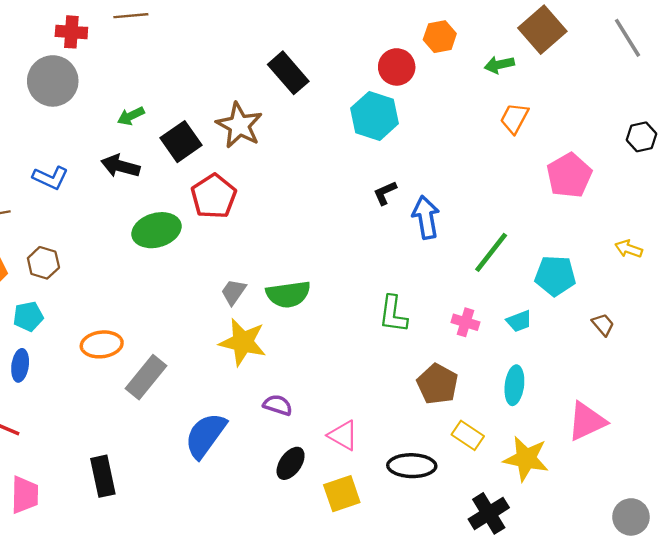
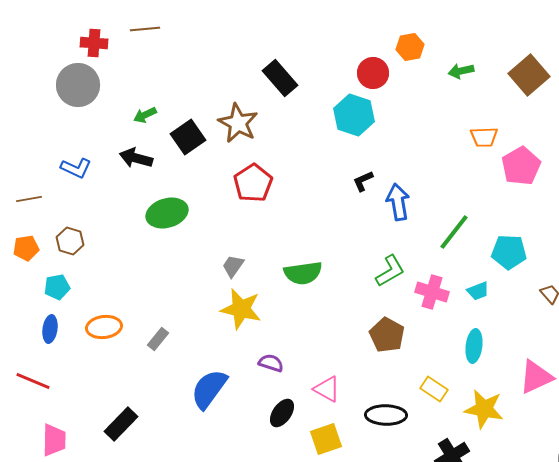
brown square: (542, 30) -> (529, 75), moved
orange trapezoid: (514, 118) -> (484, 137), moved, turned -120
red pentagon: (214, 196) -> (253, 183), moved
green semicircle: (288, 294) -> (303, 273), moved
green L-shape: (393, 314) -> (390, 271), moved, turned -128
pink cross: (465, 322) -> (432, 292), size x1.4
orange ellipse: (102, 344) -> (104, 327), moved
gray rectangle: (146, 377) -> (158, 339), size x0.6
brown pentagon: (437, 384) -> (387, 335), moved
black rectangle: (103, 476) -> (121, 424), turned 56

